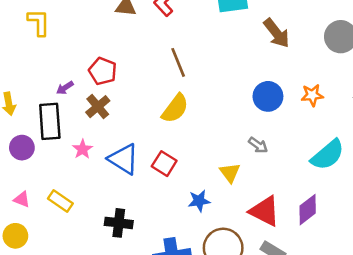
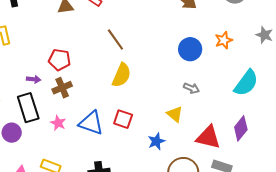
purple arrow: (65, 88) -> (34, 79), turned -128
brown cross: (98, 107) -> (62, 88), turned 30

